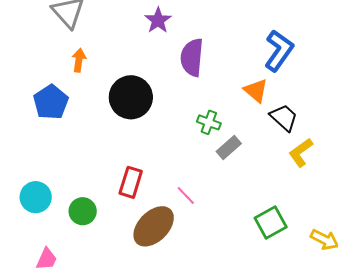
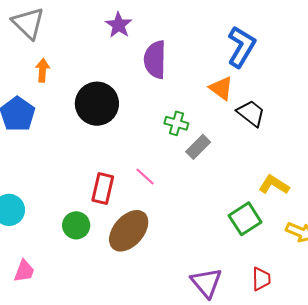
yellow L-shape: (301, 153) -> (274, 185), moved, turned 72
pink line: (186, 195) -> (145, 177), moved
green circle: (83, 211) -> (76, 225), moved

